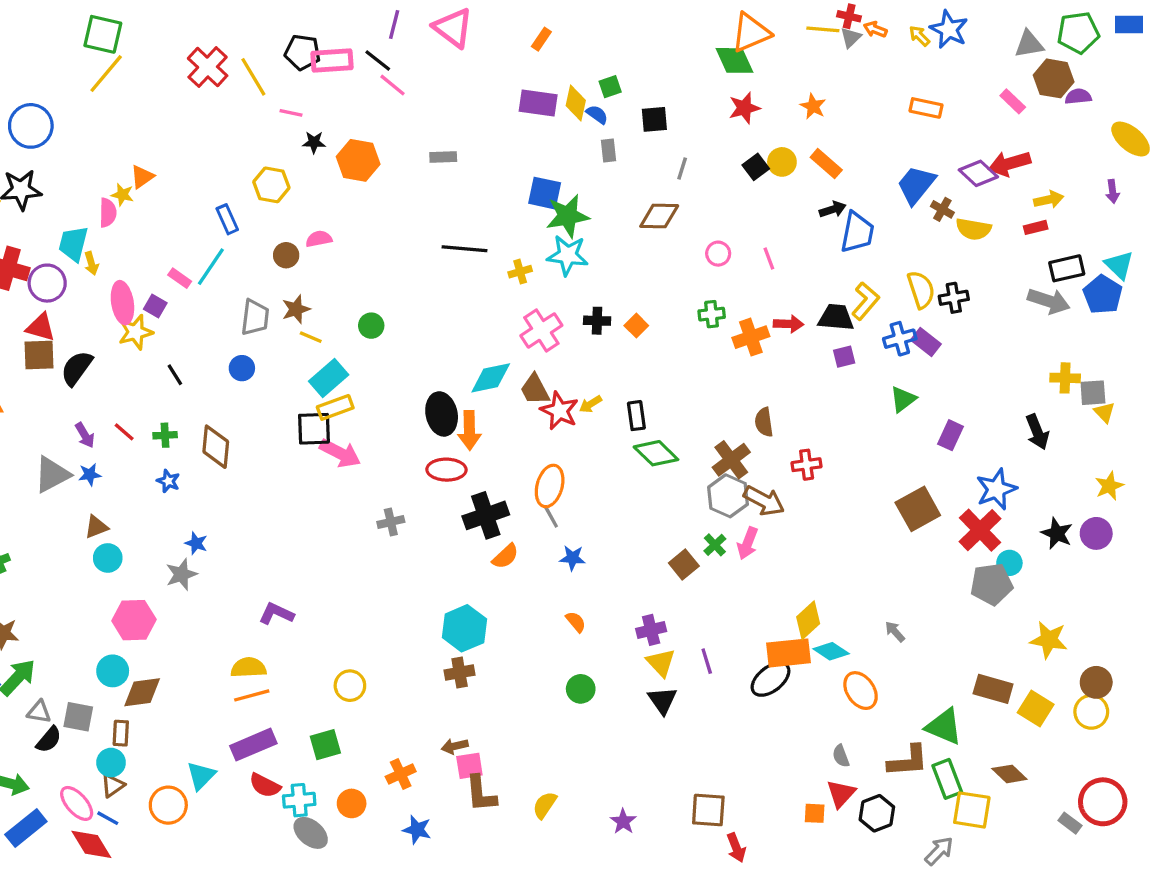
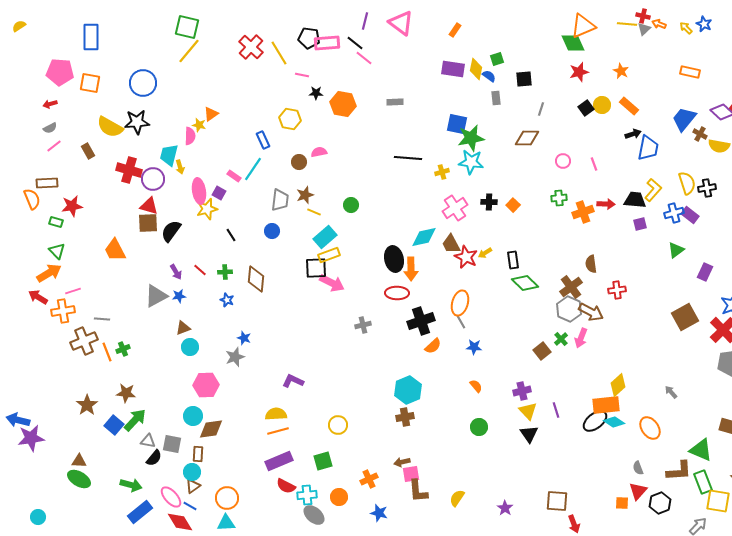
blue star: (949, 29) -> (704, 24), size x0.7
cyan diamond: (831, 651) -> (614, 422), moved
cyan triangle: (201, 776) -> (226, 523), moved, turned 42

